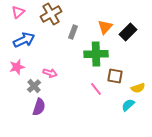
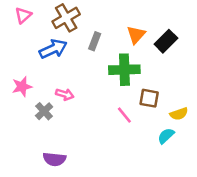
blue arrow: (24, 40) -> (53, 49), moved
purple semicircle: (39, 107) -> (54, 159), moved, turned 78

